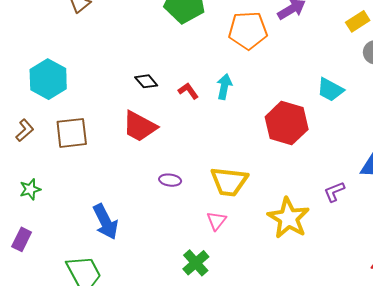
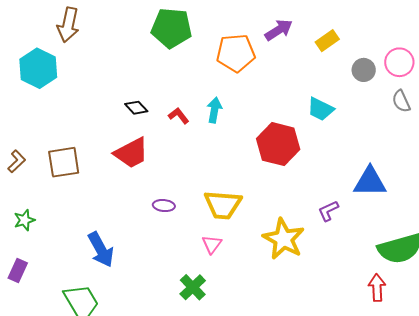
yellow rectangle: (358, 21) -> (327, 41), moved
cyan hexagon: (48, 79) -> (38, 68), moved
red trapezoid: (140, 126) -> (131, 153), turned -54

